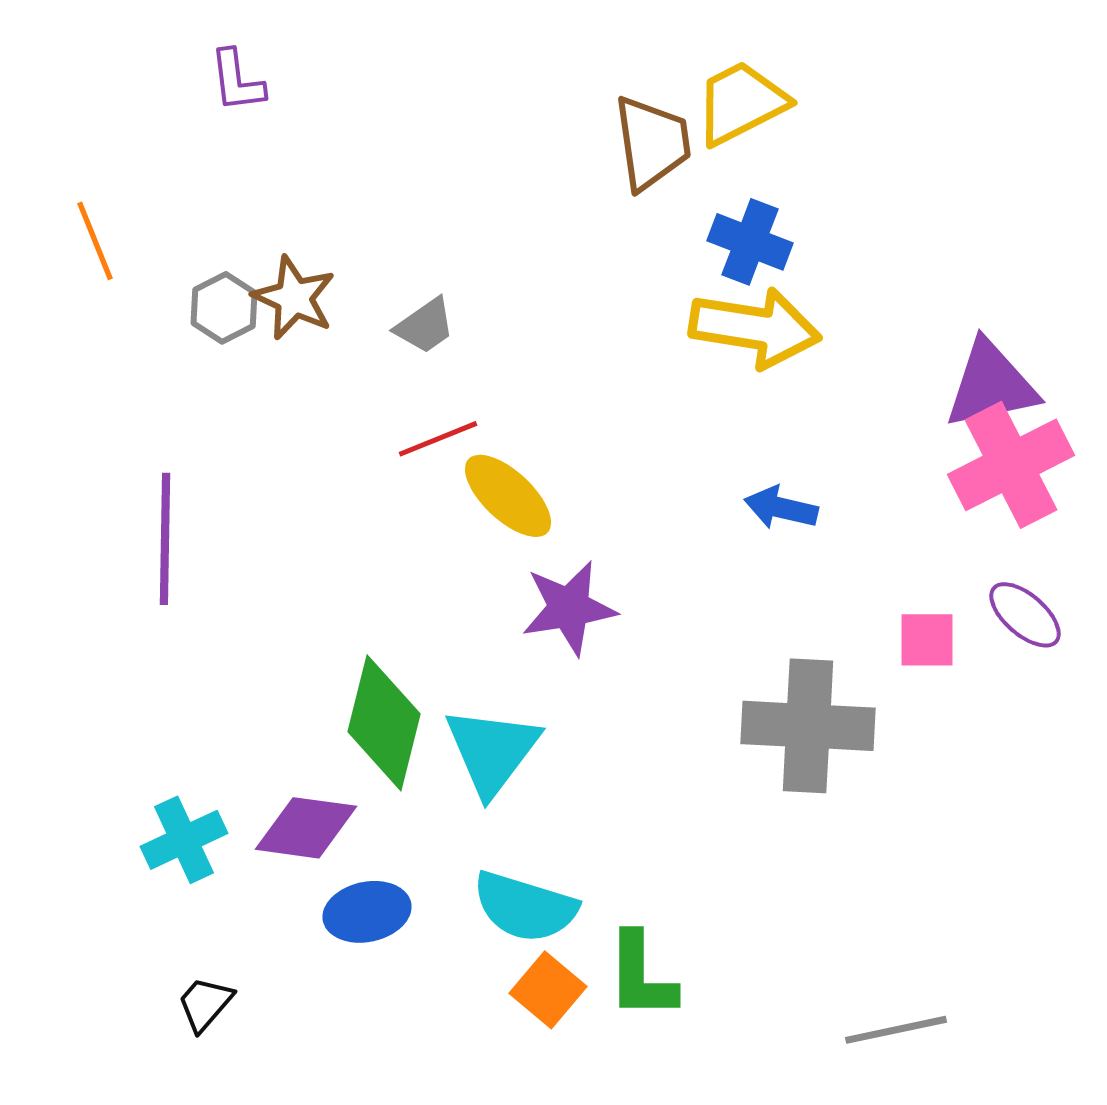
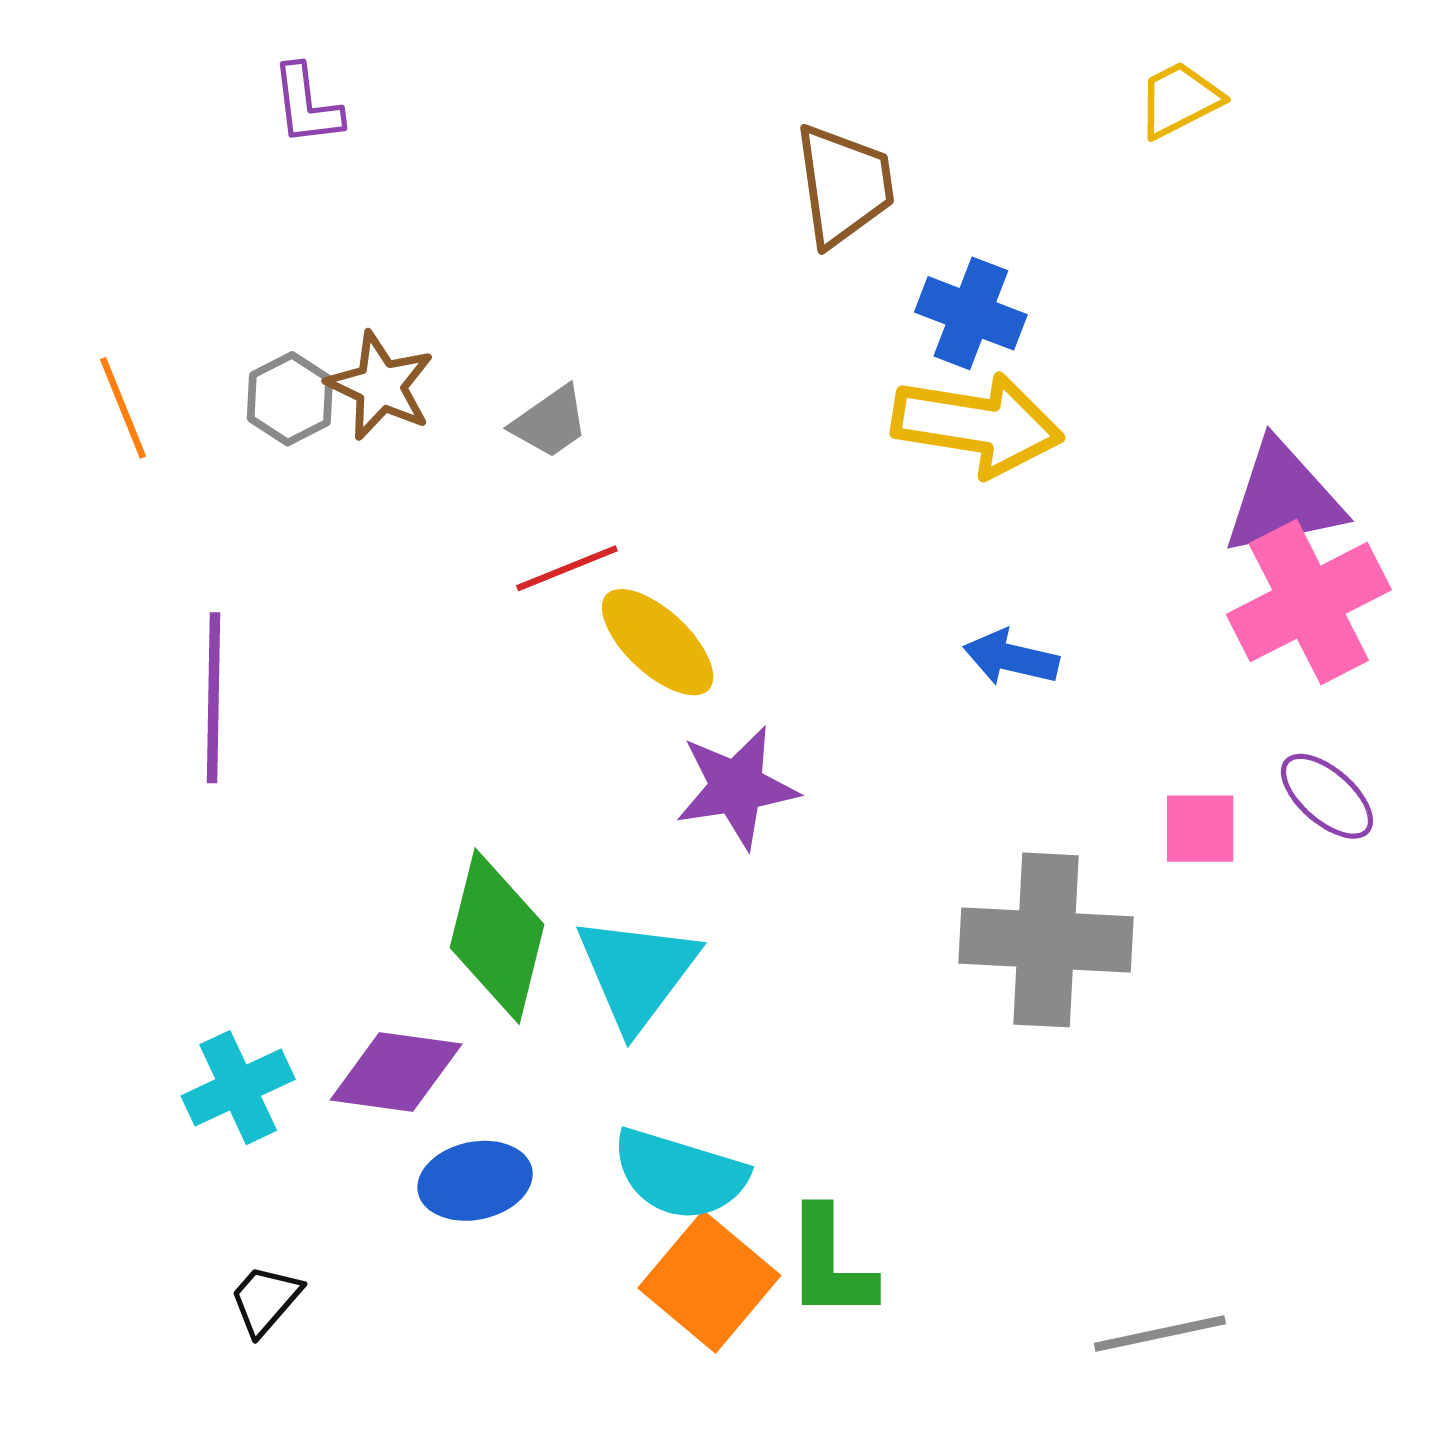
yellow trapezoid: (741, 103) -> (1179, 100), moved, size x0.7
orange line: (95, 241) -> (123, 408), moved
orange square: (548, 990) -> (709, 1282), size x1.4

